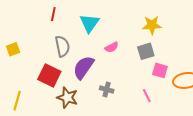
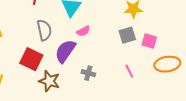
pink semicircle: (112, 47) -> (83, 31), moved
pink square: (160, 70) -> (149, 41), moved
pink line: (147, 96) -> (129, 71), moved

